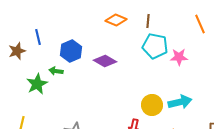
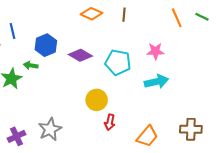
cyan pentagon: (155, 46) -> (118, 62), moved
cyan arrow: (180, 102) -> (156, 82), moved
yellow circle: (152, 105) -> (97, 100), moved

